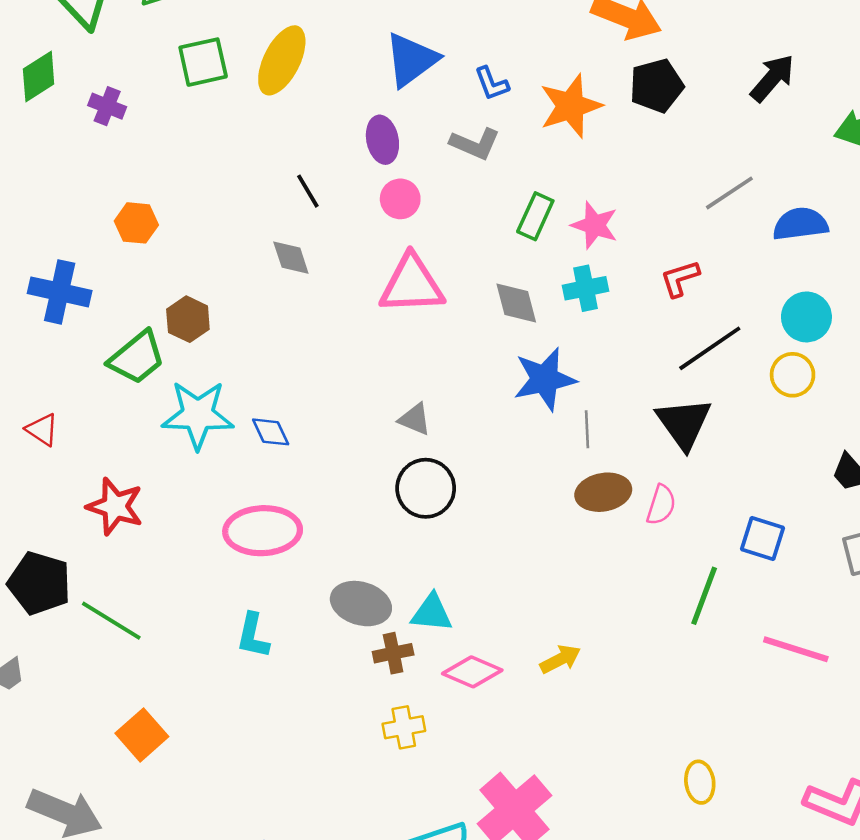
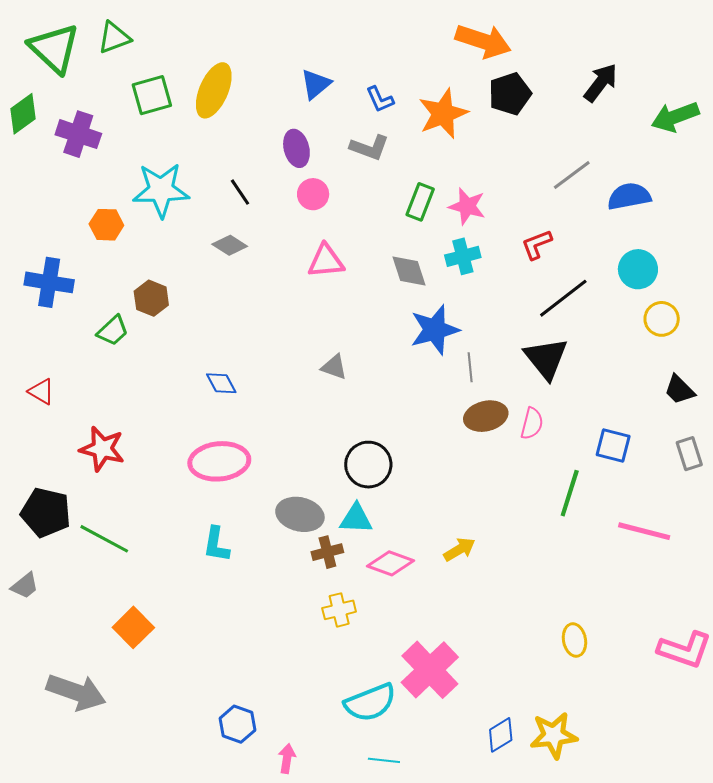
blue triangle: (411, 60) -> (316, 84), size x0.7
purple cross: (107, 106) -> (78, 134), size x1.5
gray diamond: (291, 258) -> (230, 245), turned -36
pink triangle: (412, 284) -> (326, 261), size x0.7
green trapezoid: (137, 358) -> (113, 331), size x0.7
yellow circle: (793, 375) -> (662, 319), moved
cyan star: (198, 415) -> (161, 190), moved
black circle: (426, 488) -> (368, 465), moved

